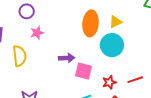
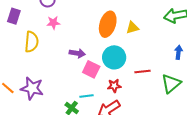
cyan circle: (112, 45) -> (114, 57), moved
red line: (135, 80) -> (142, 71), moved

